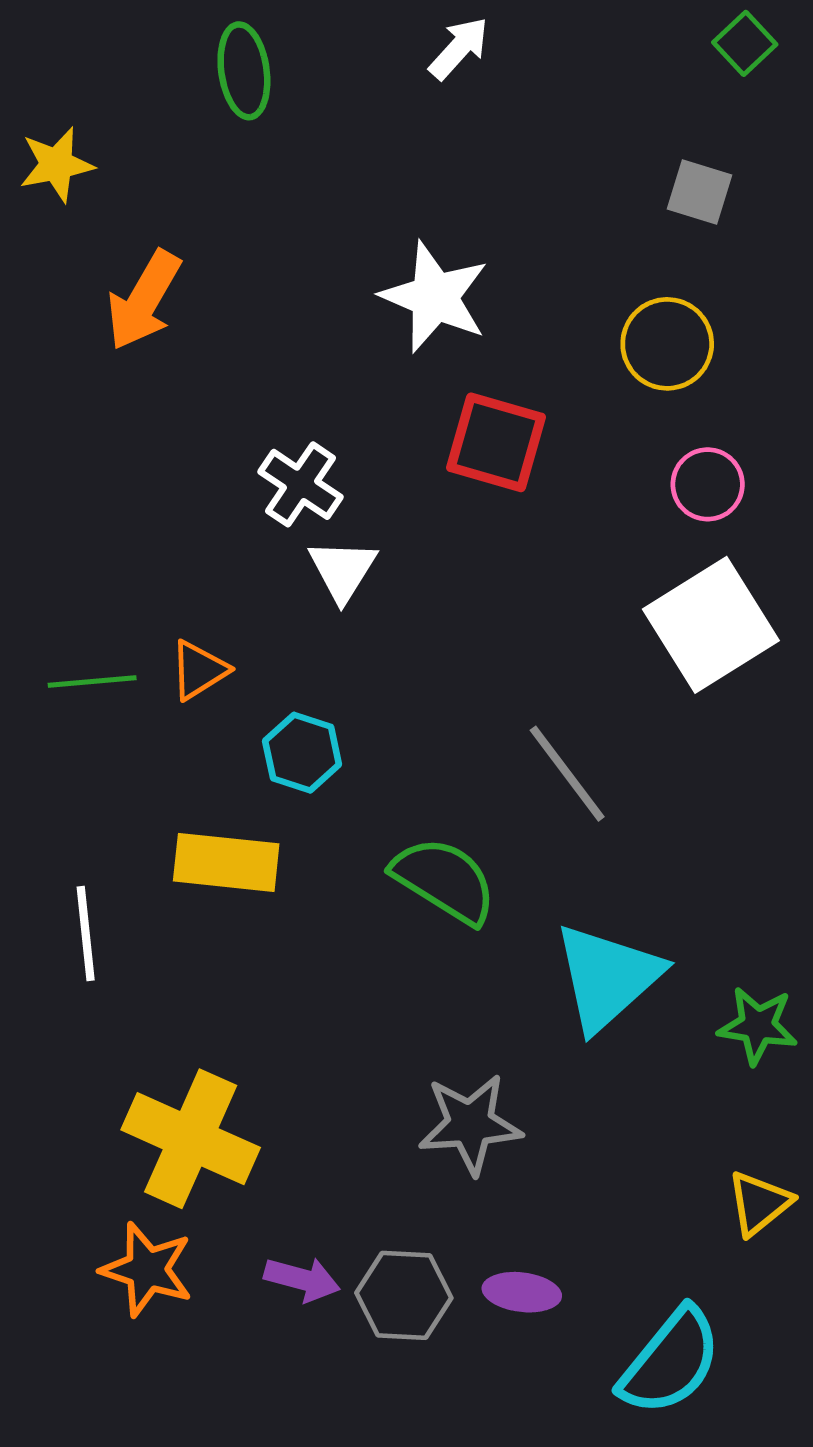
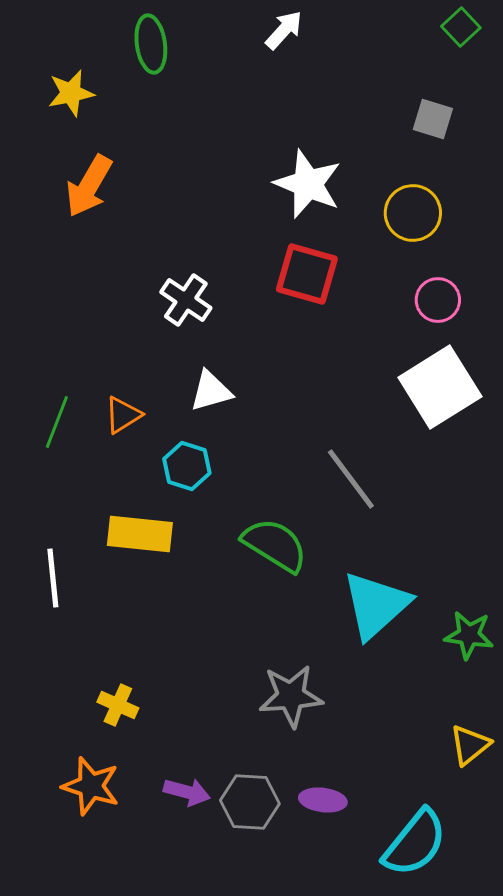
yellow star: (57, 165) -> (71, 93), moved
white star: (435, 297) -> (308, 184), moved
white triangle: (342, 570) -> (211, 391), moved, turned 42
green line: (92, 681) -> (57, 422), turned -64
yellow cross: (191, 1139) -> (118, 705), size x0.5

